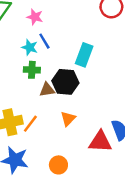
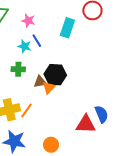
cyan rectangle: (84, 55) -> (67, 28), moved
green cross: (32, 70) -> (18, 69), moved
orange triangle: (68, 119) -> (49, 88), moved

